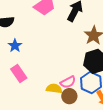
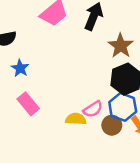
brown circle: (69, 96) -> (112, 125), moved

